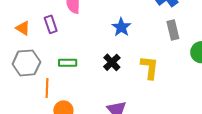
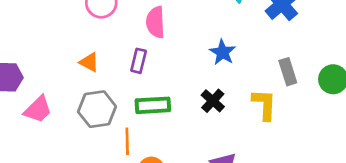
purple rectangle: (51, 24) -> (139, 61), moved, turned 36
gray rectangle: (173, 30) -> (288, 72), moved
green rectangle: (68, 63) -> (153, 105), size x1.4

